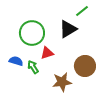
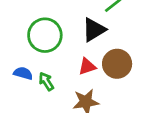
red triangle: (47, 53) -> (87, 66), moved
brown circle: (85, 66) -> (117, 64), moved

